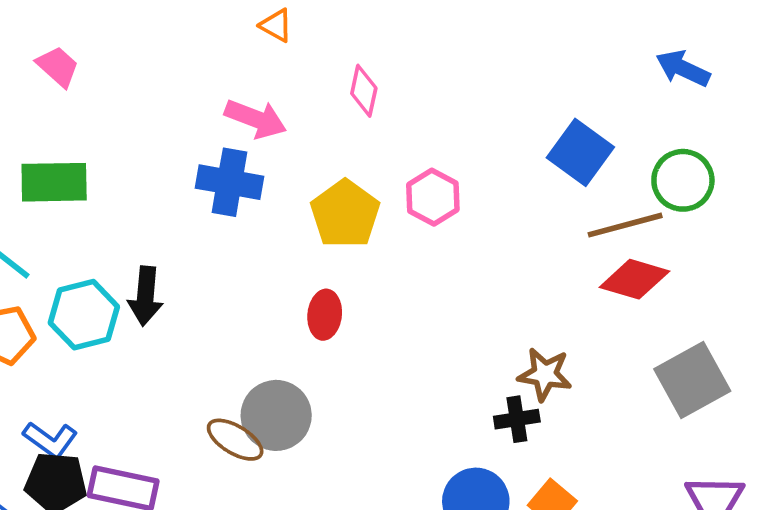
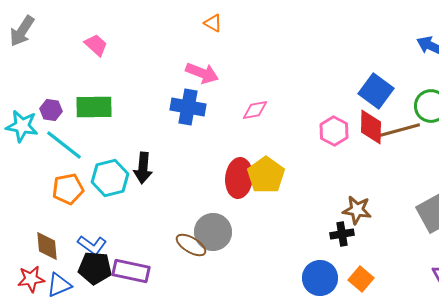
pink diamond: (364, 91) -> (255, 110), moved, turned 68
pink hexagon: (433, 197) -> (334, 131), moved
yellow pentagon: (345, 214) -> (266, 175), moved
red diamond: (634, 279) -> (371, 127), moved, turned 75
red ellipse: (325, 315) -> (239, 178), size x1.5

